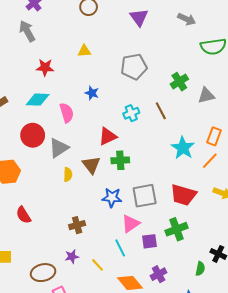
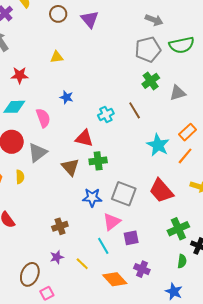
purple triangle: (139, 17) -> (90, 19), moved
gray pentagon: (134, 67) -> (148, 50), moved
red triangle: (108, 136) -> (84, 138), turned 42
orange rectangle: (214, 136) -> (188, 132), turned 30
yellow semicircle: (68, 174) -> (20, 177), moved
red trapezoid: (183, 195) -> (161, 191), turned 36
gray square: (145, 196) -> (124, 194), turned 35
green cross: (177, 229) -> (178, 229), moved
brown ellipse: (43, 273) -> (30, 274), turned -50
purple cross: (159, 274) -> (142, 269), turned -35

